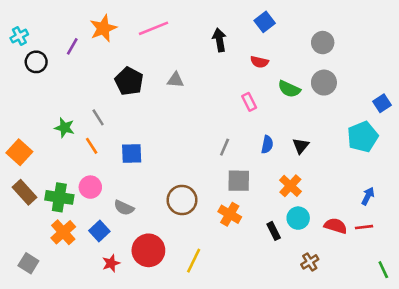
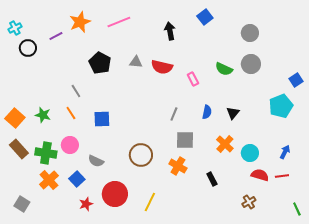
purple line: (72, 46) -> (56, 36), turned 32
red semicircle: (259, 62) -> (162, 67), moved, size x1.5
green star: (65, 128) -> (43, 115), moved
cyan circle: (298, 218) -> (250, 153), moved
brown cross: (310, 262) -> (249, 202), moved

